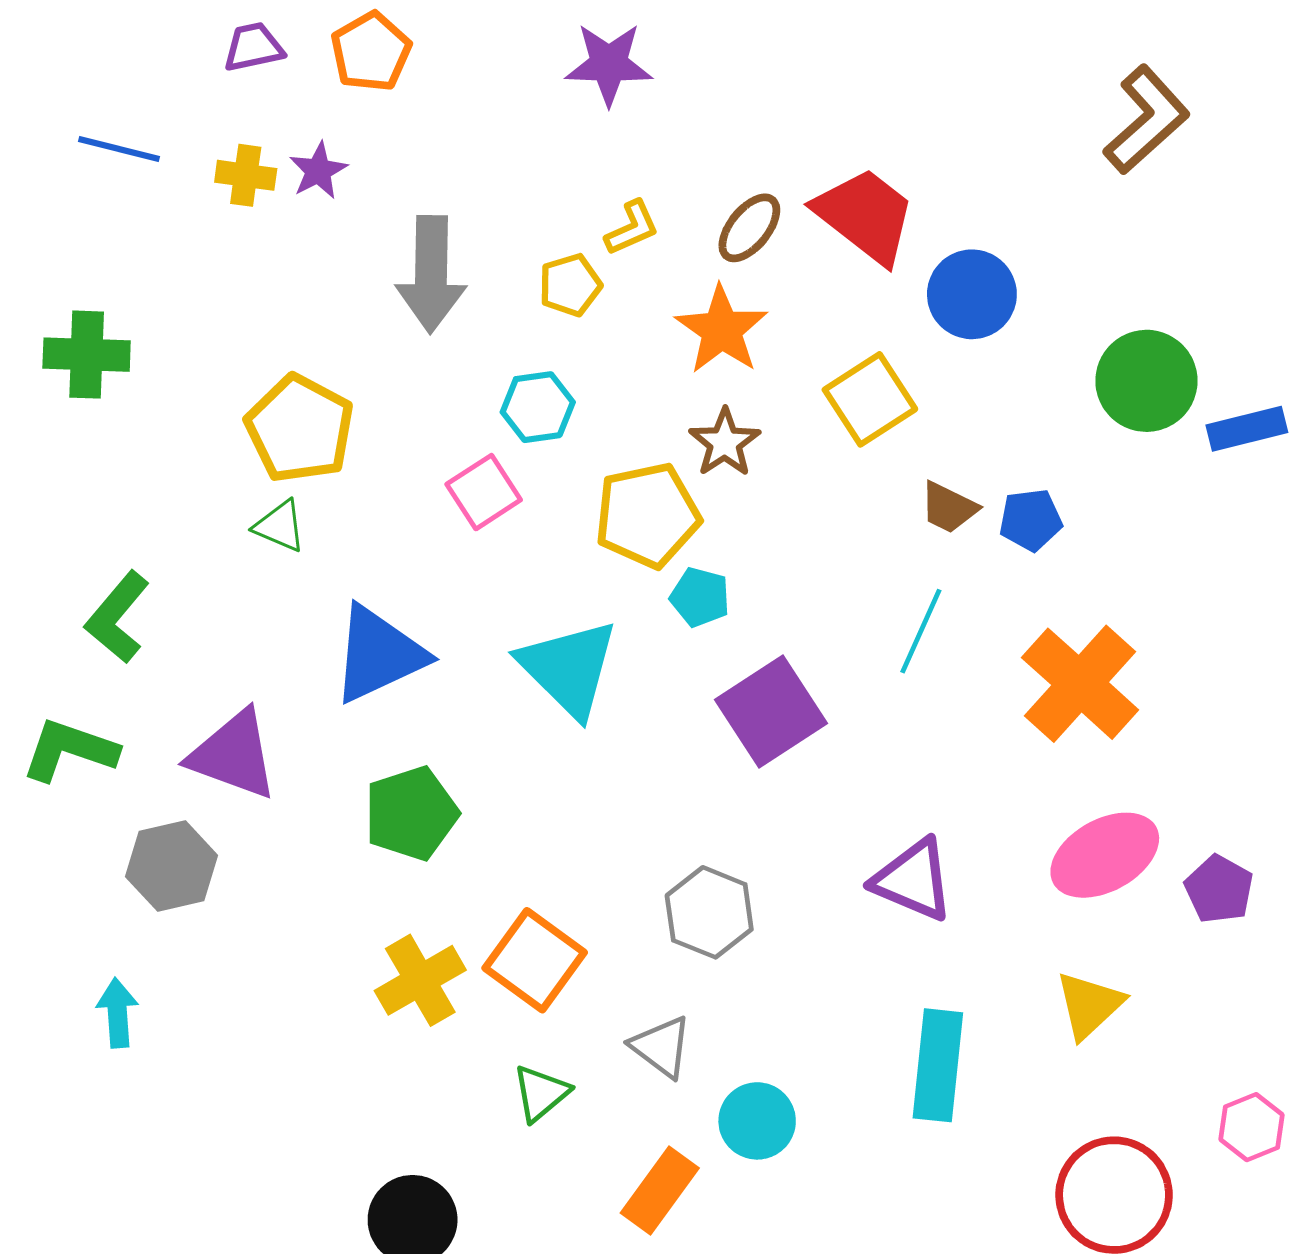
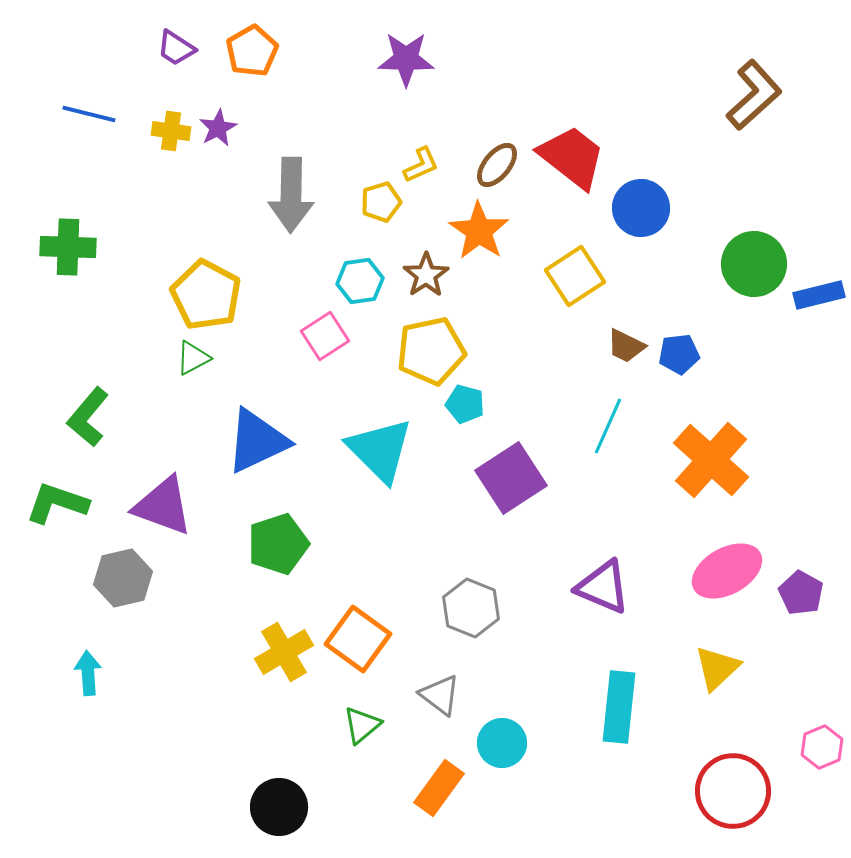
purple trapezoid: (253, 47) -> (176, 48), turned -135
brown star: (725, 443) -> (426, 275), moved
green triangle: (280, 526) -> (193, 358), turned -51

